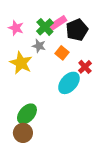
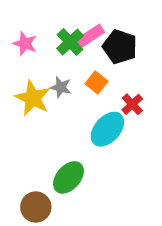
black pentagon: (77, 30) -> (120, 47), turned -30
gray star: (39, 46) -> (61, 87), moved
green ellipse: (27, 114) -> (68, 177), moved

